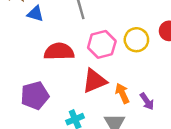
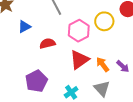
blue triangle: (35, 14) -> (24, 27), moved, turned -32
red semicircle: (59, 51) -> (47, 43), size x0.7

